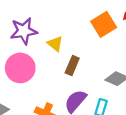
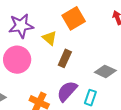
orange square: (104, 24) -> (74, 18), moved

